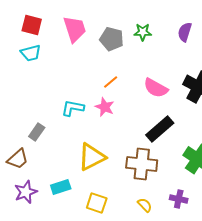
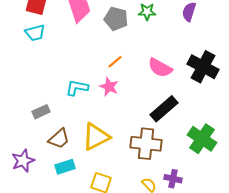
gray rectangle: (37, 132) -> (41, 112), turned 30
brown trapezoid: (18, 159) -> (59, 139), moved
purple star: (26, 192) -> (23, 161), moved
purple cross: (179, 199) -> (173, 179), moved

